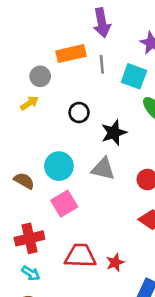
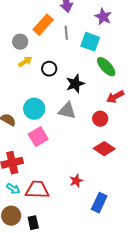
orange rectangle: (71, 54) -> (43, 25), turned -35
yellow arrow: (29, 103) -> (25, 62), moved
red trapezoid: (80, 256) -> (37, 190), moved

